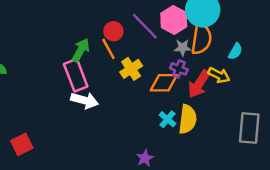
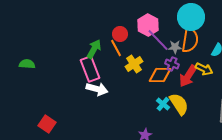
pink hexagon: (174, 20) -> (148, 25), moved
purple line: (145, 26) -> (158, 40), moved
yellow semicircle: (188, 119) -> (179, 104), turned -40
red square: (22, 144) -> (47, 124), turned -30

